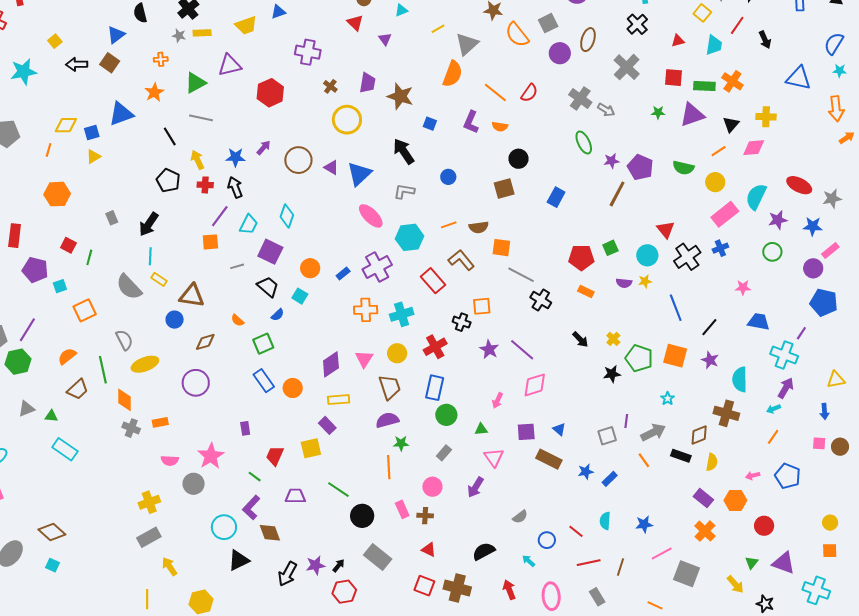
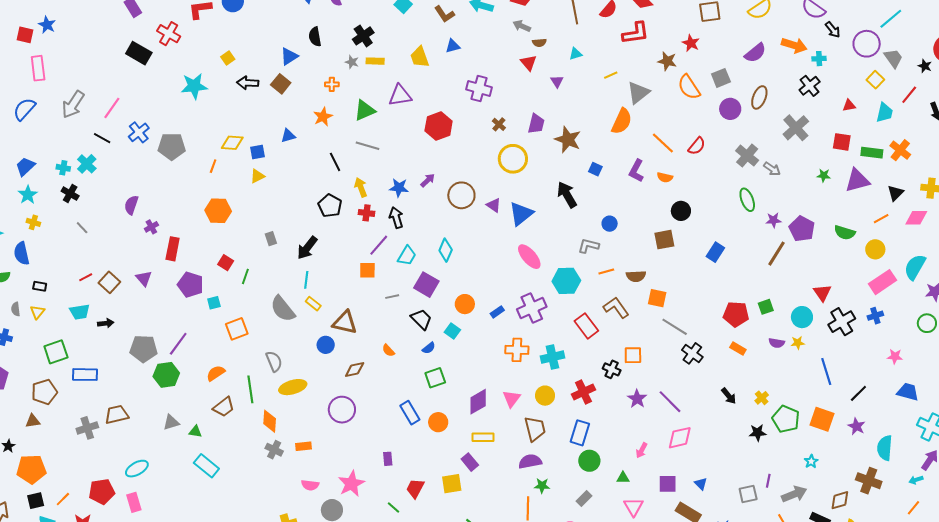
yellow trapezoid: (246, 25) -> (420, 57), turned 85
blue triangle: (121, 114) -> (288, 136), size x0.6
gray L-shape: (404, 191) -> (588, 246), moved
green square: (263, 344) -> (435, 378), moved

